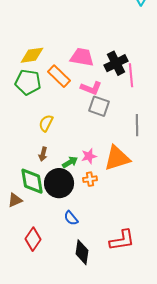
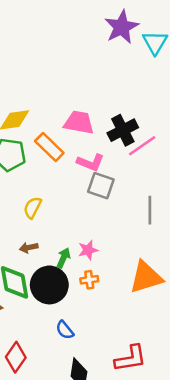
pink line: (131, 75) -> (142, 146), turned 60
brown arrow: (43, 154) -> (29, 248), turned 64
orange triangle: (117, 158) -> (146, 277), moved
green arrow: (70, 162) -> (63, 258), turned -35

